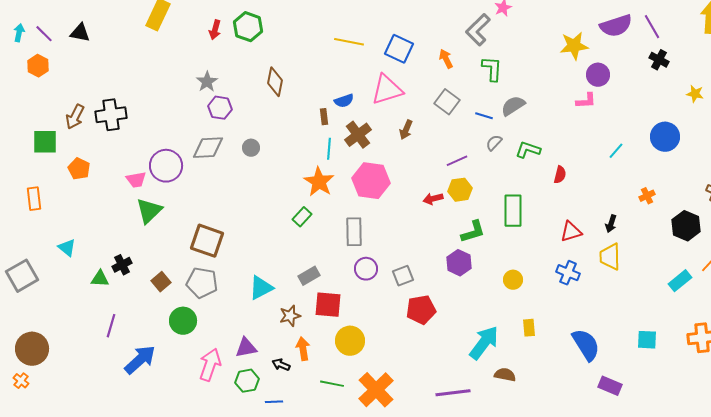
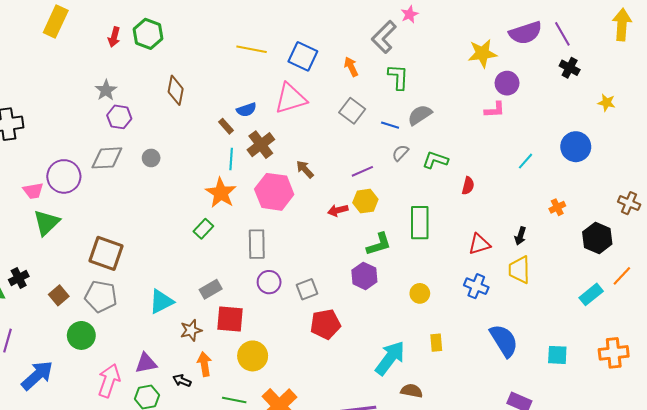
brown rectangle: (324, 117) -> (226, 126), turned -35
brown arrow: (406, 130) -> (305, 169), moved, turned 114
blue semicircle: (586, 345) -> (504, 341), moved

